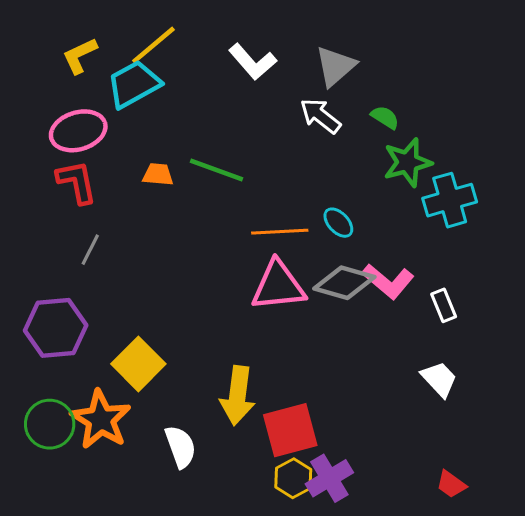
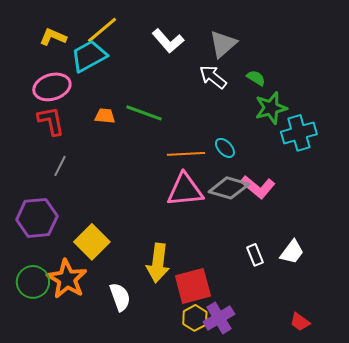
yellow L-shape: (80, 56) -> (53, 37), turned 48
white rectangle: (444, 305) -> (255, 255), moved
white trapezoid: (439, 379) -> (292, 252), turned 80

